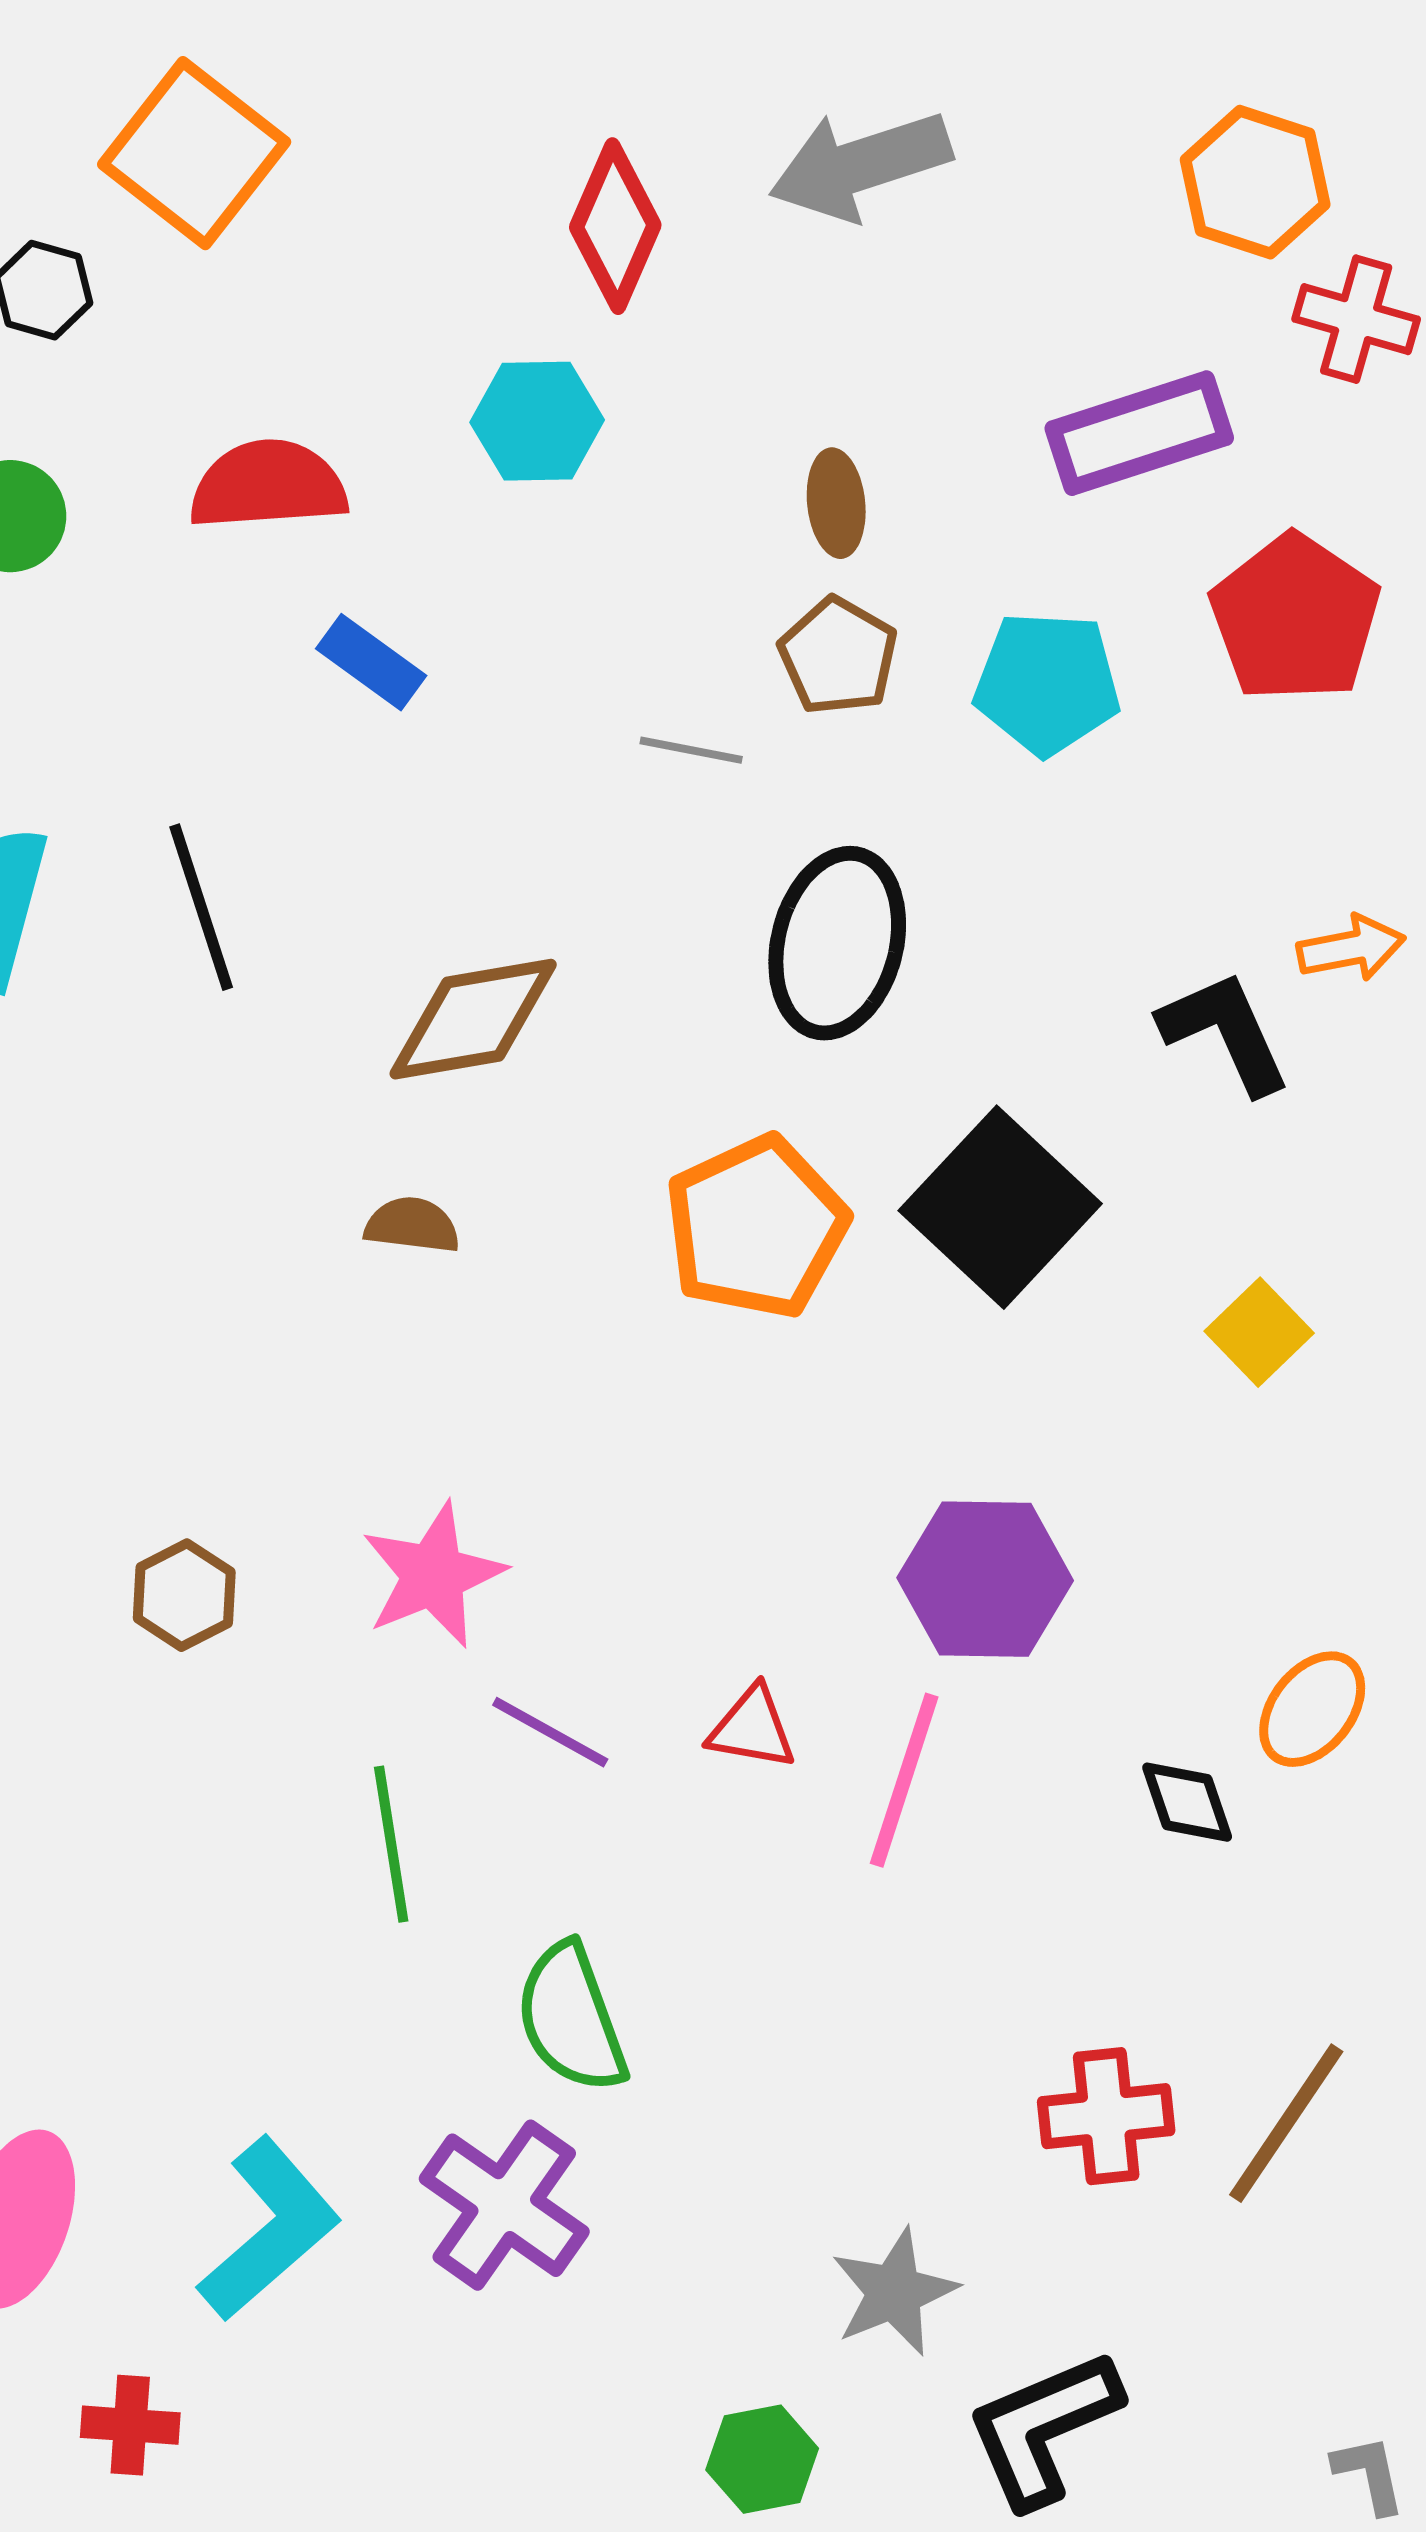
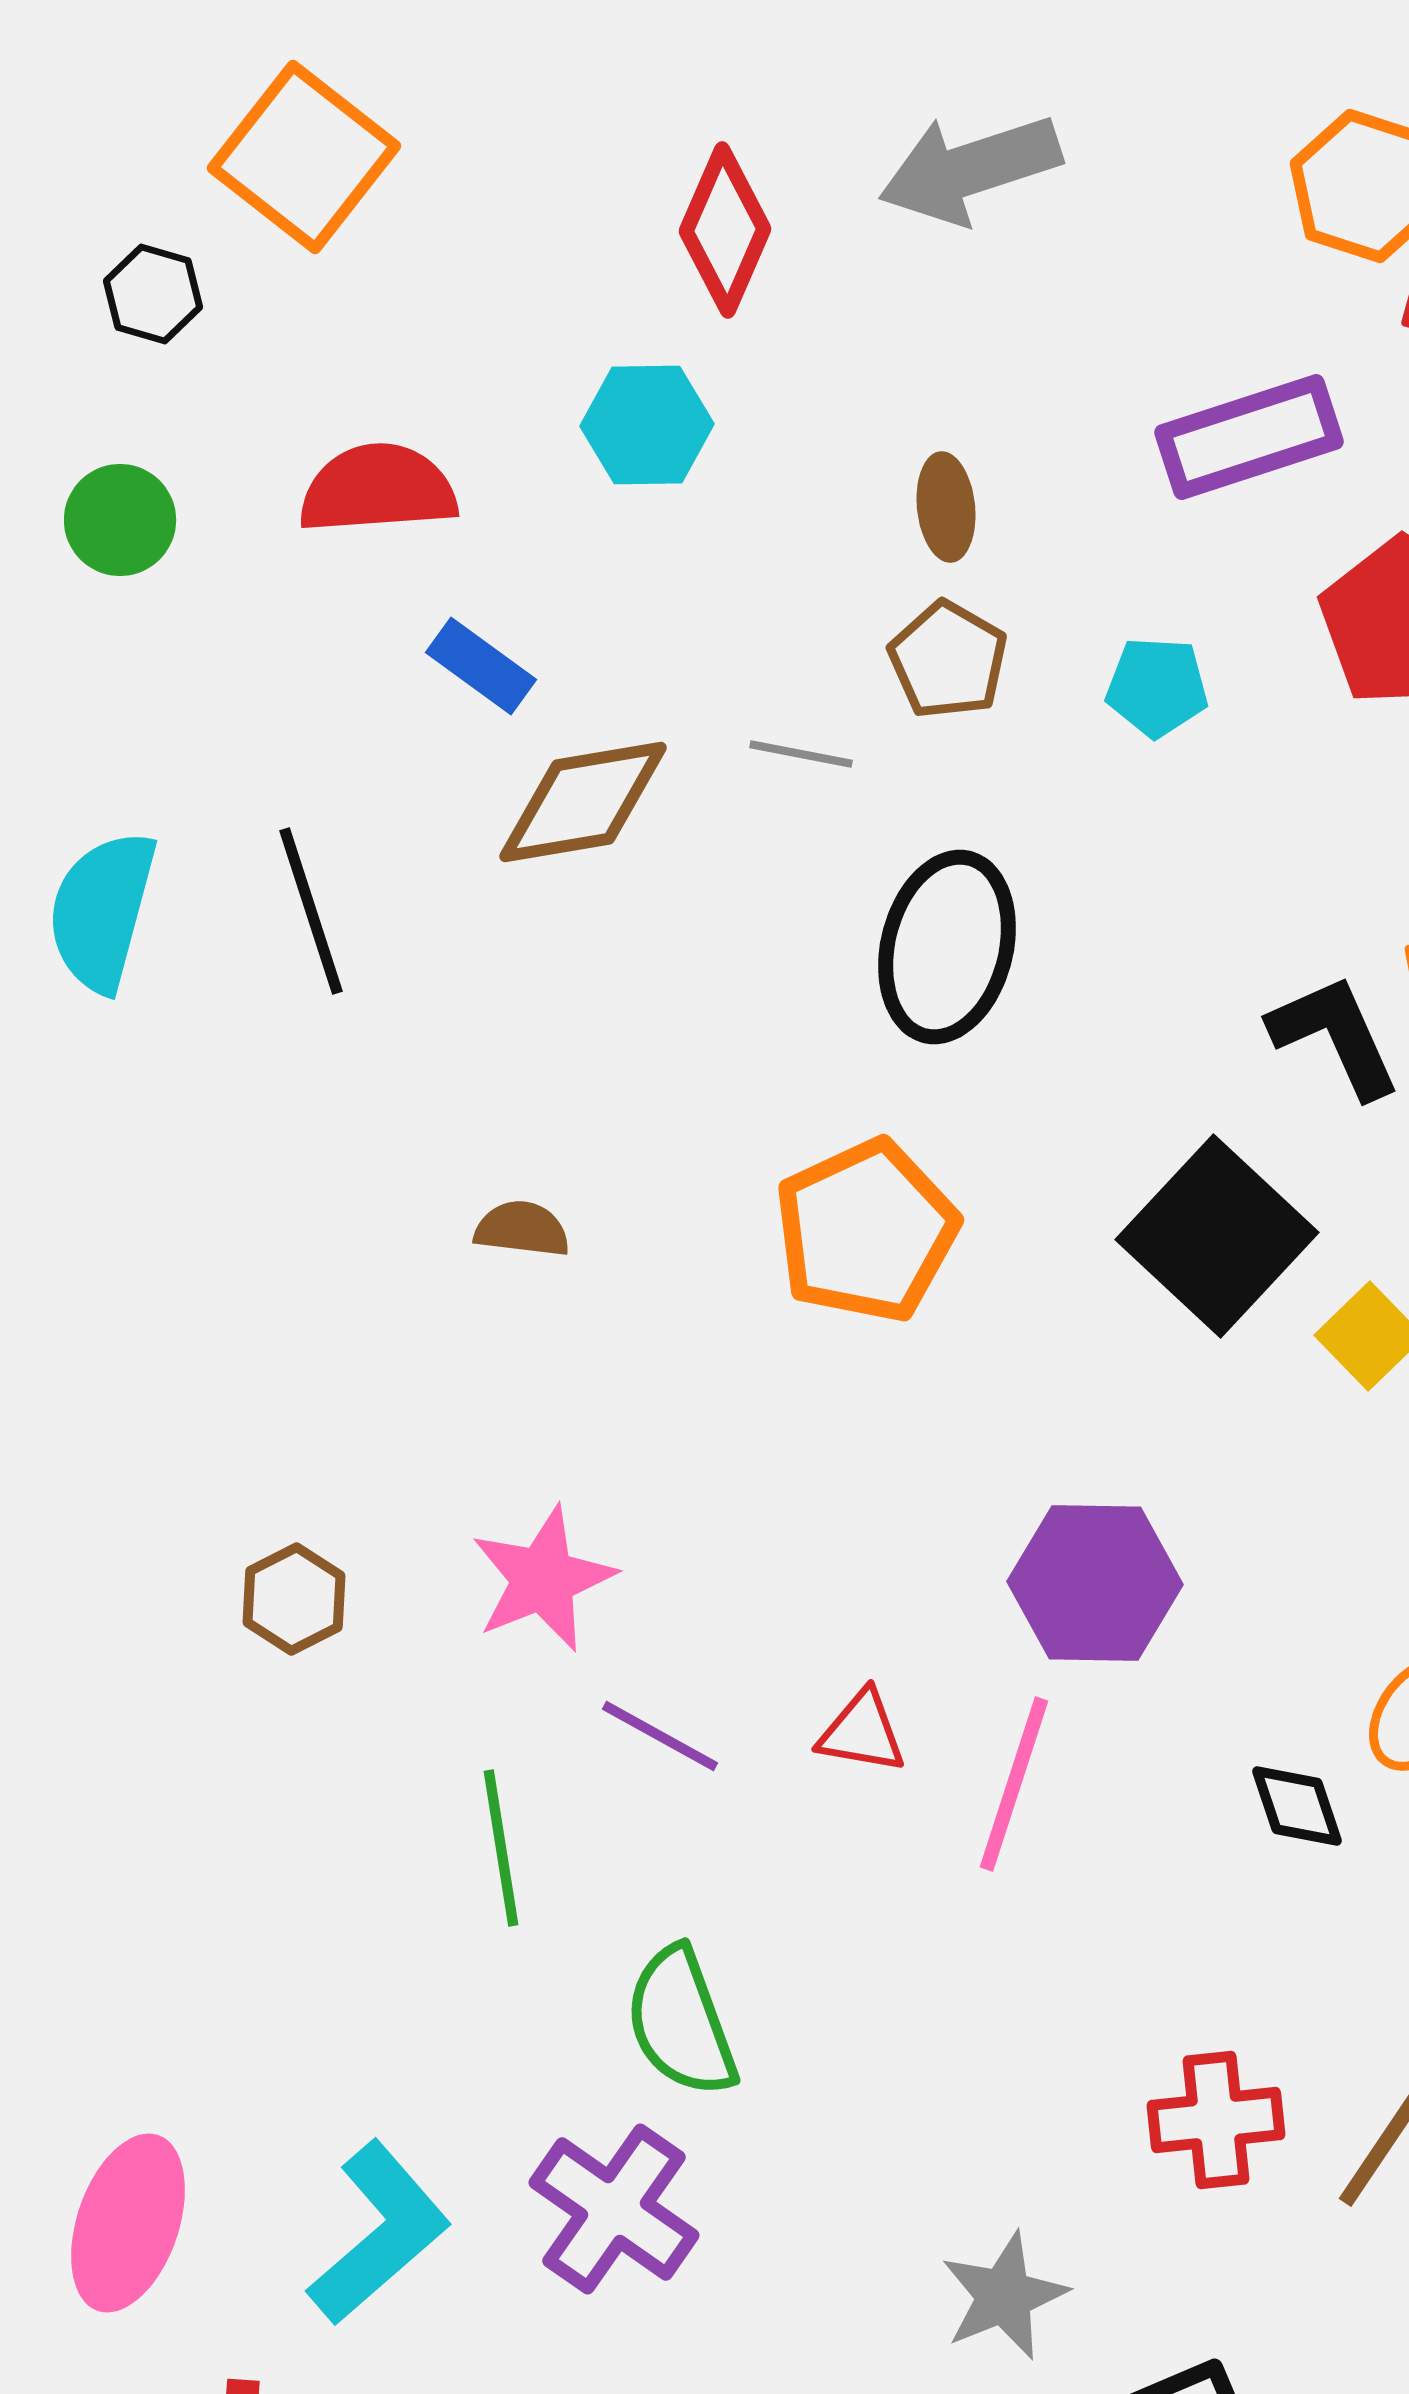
cyan pentagon: (1047, 683) -> (1157, 687), size x0.7
brown diamond: (473, 1019) -> (583, 802), moved
black square: (1000, 1207) -> (1217, 1236), moved

